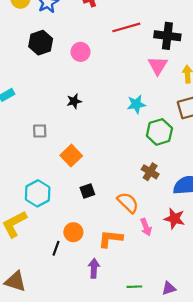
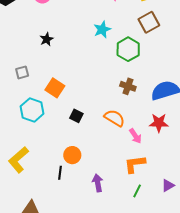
black square: (87, 191) -> (76, 116), turned -32
cyan hexagon: (38, 193) -> (32, 110), moved
orange L-shape: (110, 239) -> (135, 164), moved
green line: (134, 287) -> (137, 191), turned -48

